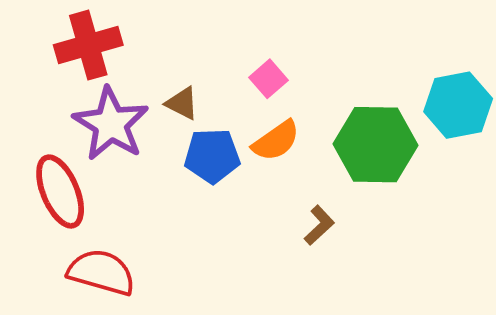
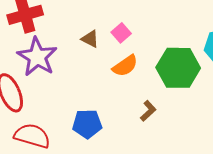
brown triangle: (182, 103) -> (90, 39), moved
blue pentagon: (212, 156) -> (87, 124), moved

